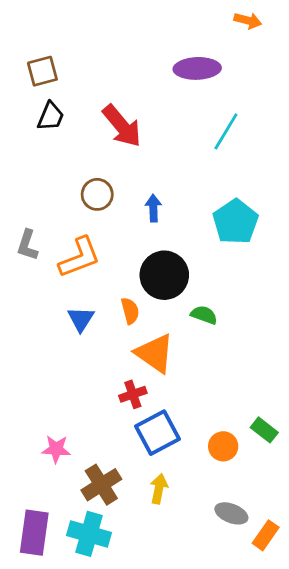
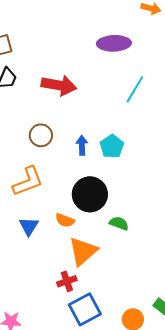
red arrow: (122, 126) -> (59, 85), turned -40
cyan pentagon: (235, 222) -> (112, 146), moved, size x0.7
orange semicircle: (130, 311) -> (65, 220), turned 126
orange triangle: (155, 353) -> (83, 251), turned 44

